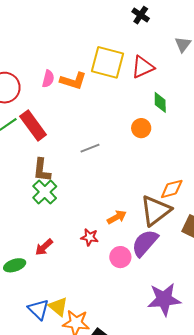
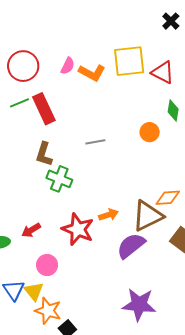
yellow square: (108, 62) -> (129, 61), turned -32
red triangle: (143, 67) -> (163, 72), turned 40
green cross: (45, 192) -> (59, 179), moved, turned -35
red star: (90, 237) -> (78, 229), size x1.8
pink circle: (120, 257) -> (47, 265), moved

